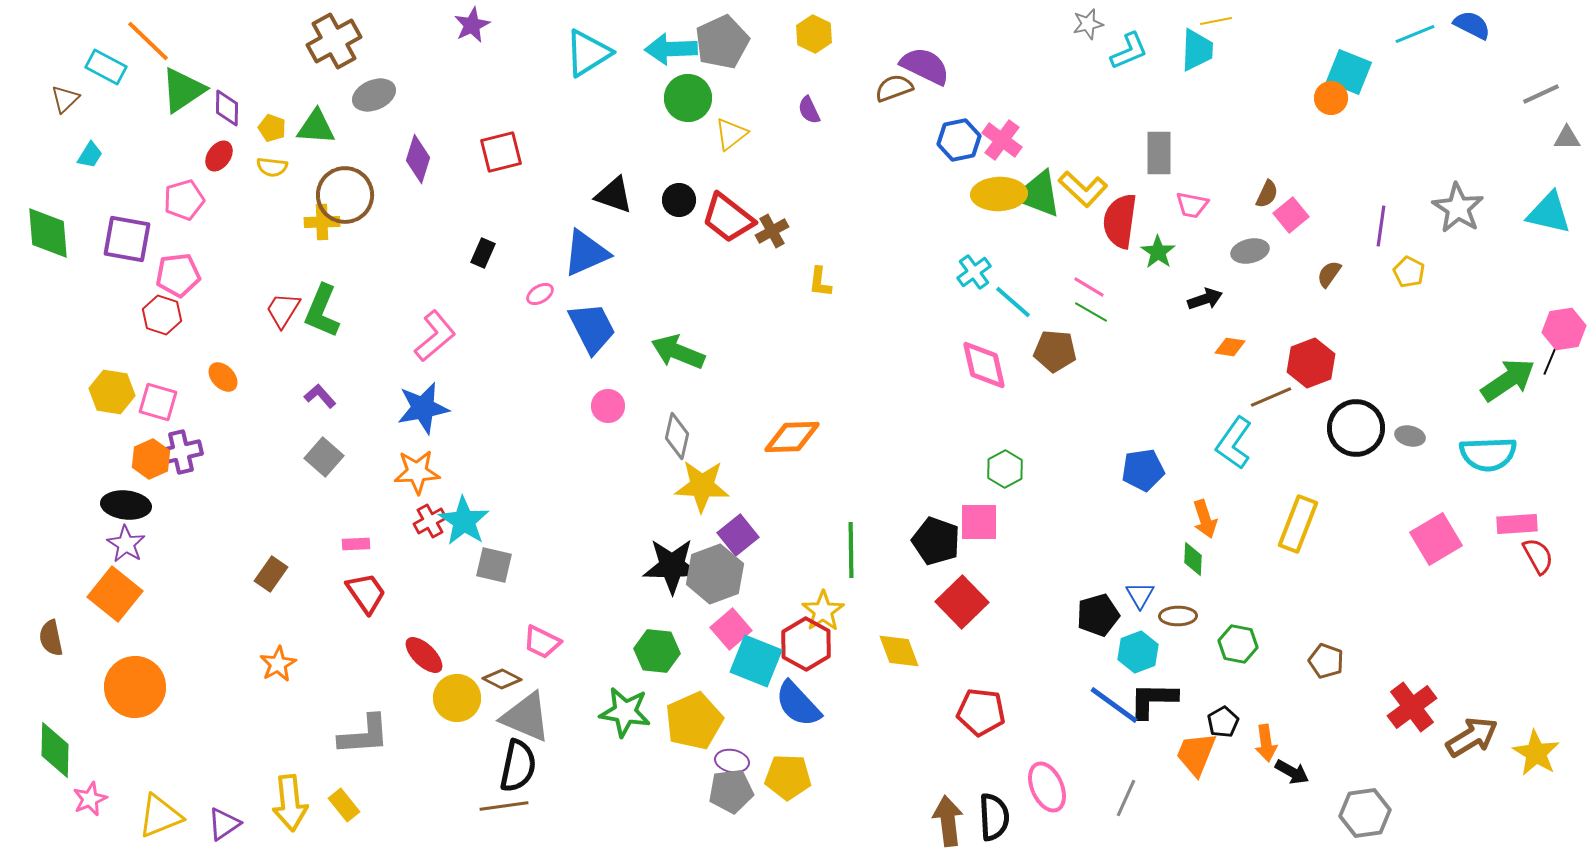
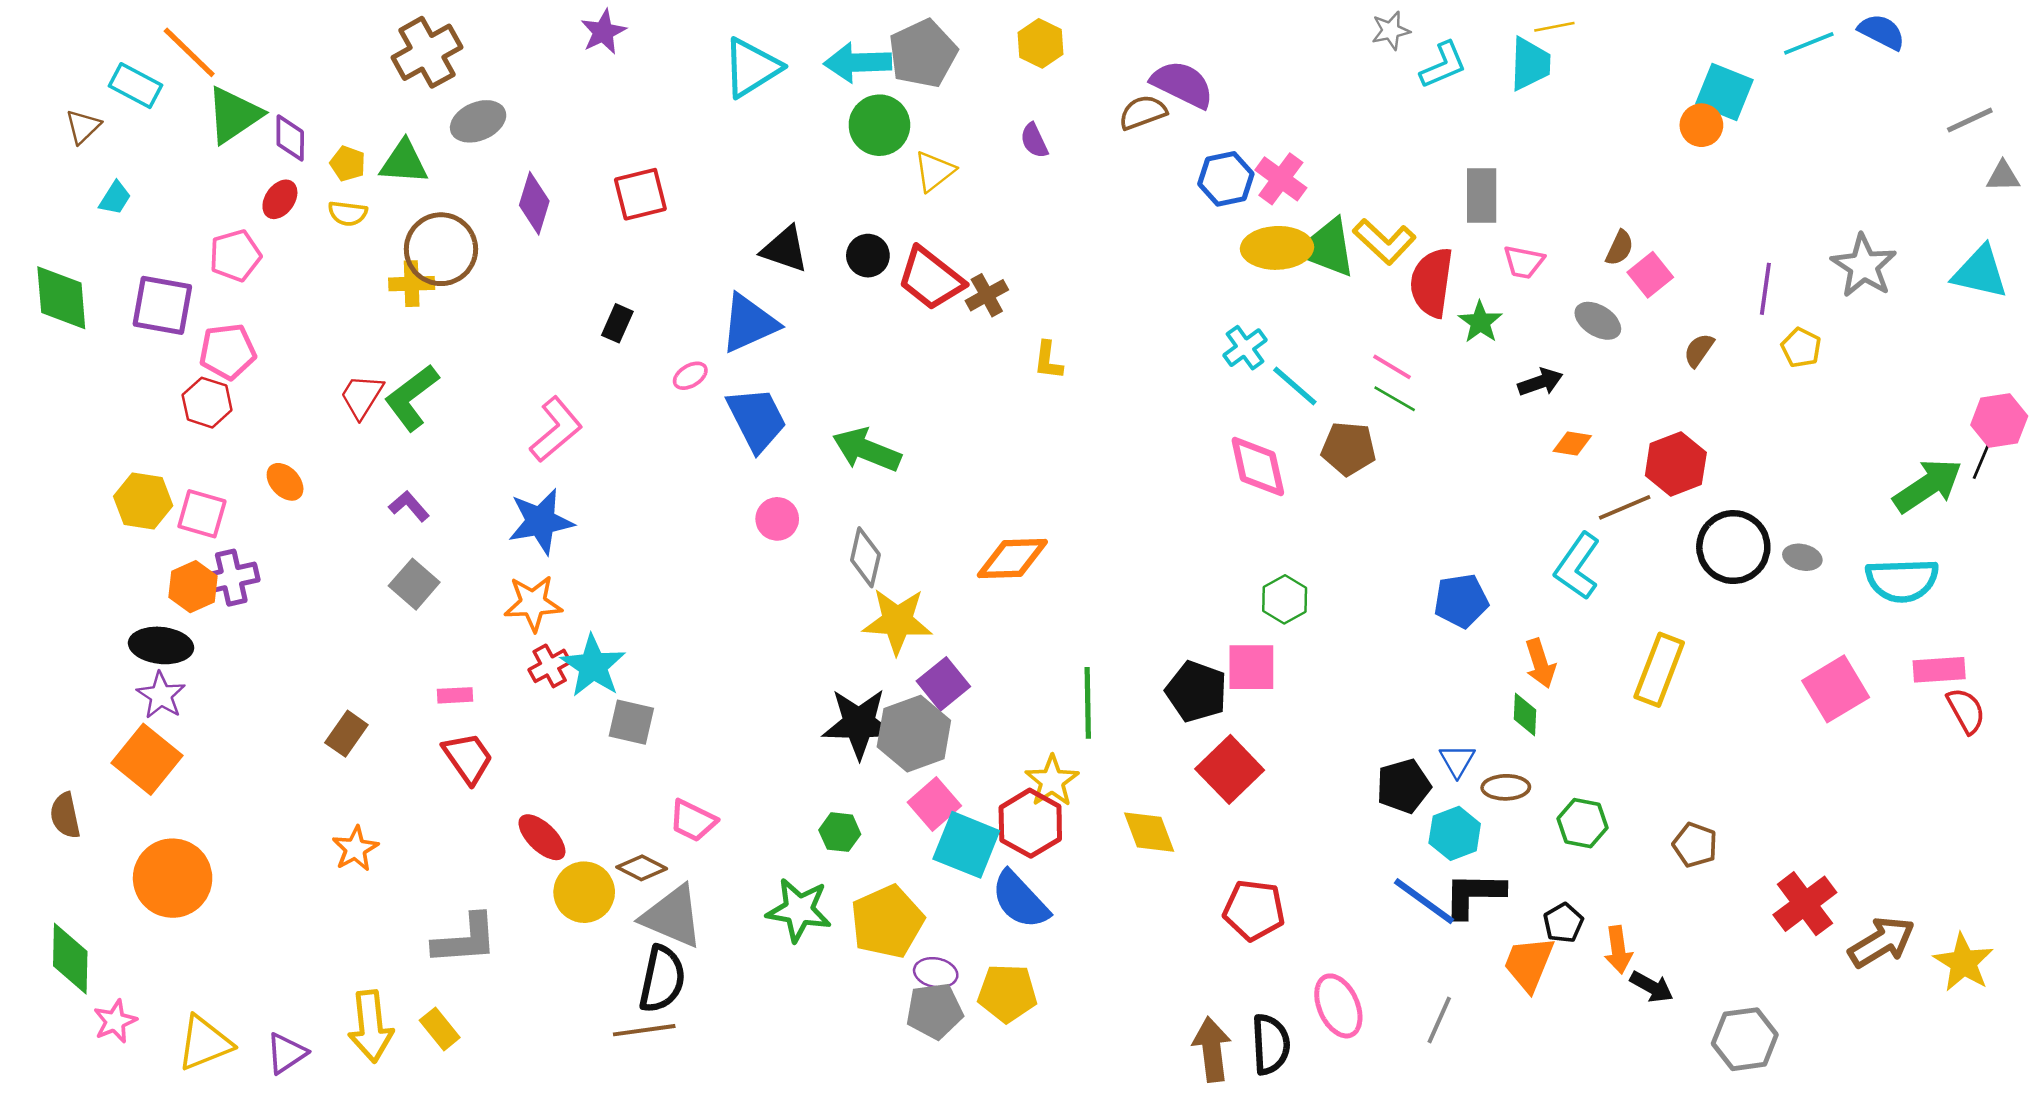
gray ellipse: (1250, 251) -> (1598, 321), turned 45
green L-shape: (322, 311) -> (412, 397), turned 30
green hexagon: (657, 651) -> (840, 832), size x0.7

